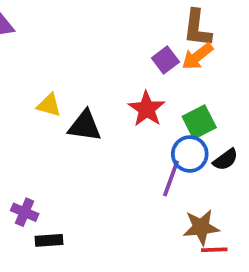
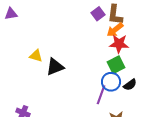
purple square: (165, 60) -> (98, 14), moved
red star: (147, 109) -> (119, 44), moved, turned -30
black triangle: (85, 126) -> (55, 67), turned -30

